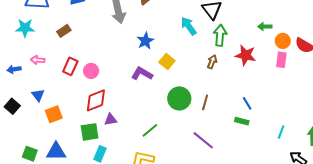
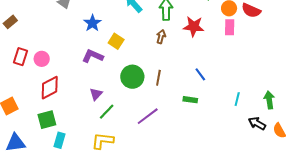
purple triangle: (111, 119) -> (96, 94), moved, turned -32
green rectangle: (242, 121) -> (190, 100), moved
purple line: (203, 140) -> (148, 116), moved, turned -70

